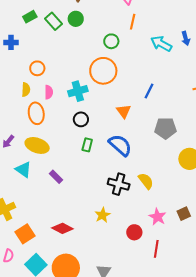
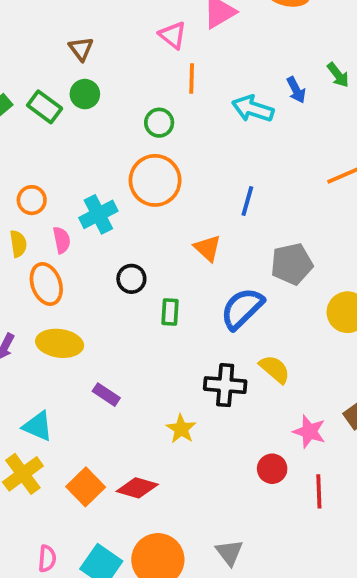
cyan cross: (78, 91) -> (98, 214), moved
green rectangle: (87, 145) -> (170, 312), moved
blue semicircle: (120, 145) -> (242, 309), moved, turned -75
cyan triangle: (23, 170) -> (38, 426), moved
yellow star: (102, 215) -> (181, 429), moved
orange square: (25, 234) -> (86, 487), moved

